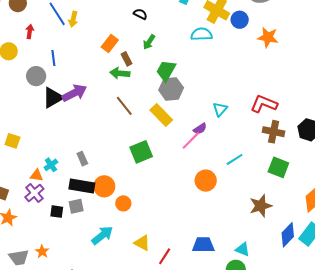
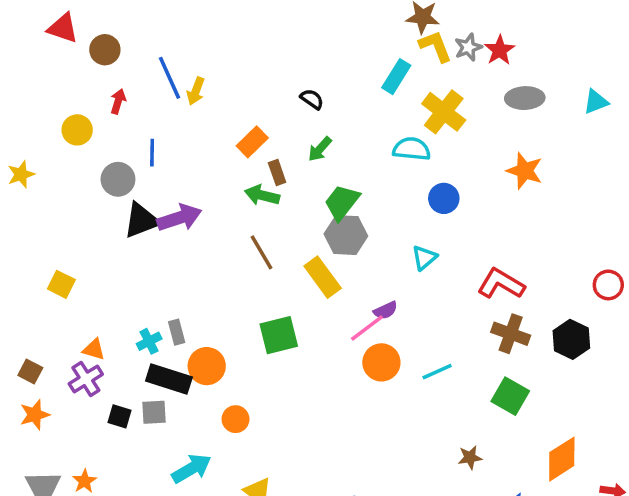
blue circle: (240, 20) -> (444, 198), moved
cyan triangle: (220, 109) -> (424, 258), moved
cyan cross: (51, 165) -> (149, 341), moved
orange circle: (206, 181) -> (381, 362), moved
orange circle: (104, 186) -> (207, 366), moved
brown star: (261, 206) -> (470, 457), size x0.6

